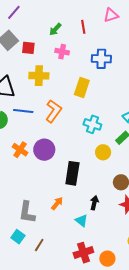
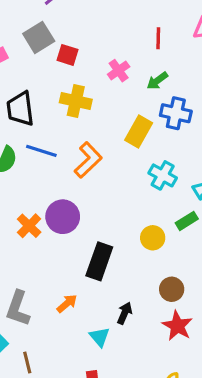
green arrow: (55, 29) -> (157, 81), moved
pink cross: (62, 52) -> (119, 71), turned 32
blue cross: (101, 59) -> (176, 113), moved
cyan cross: (92, 124) -> (163, 175), moved
orange cross: (20, 150) -> (29, 226), moved
brown line: (39, 245) -> (27, 362), turned -56

